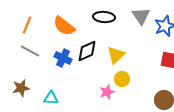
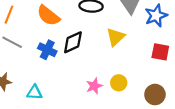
yellow triangle: (116, 55) -> (116, 37), moved
yellow circle: (122, 79) -> (119, 83), moved

